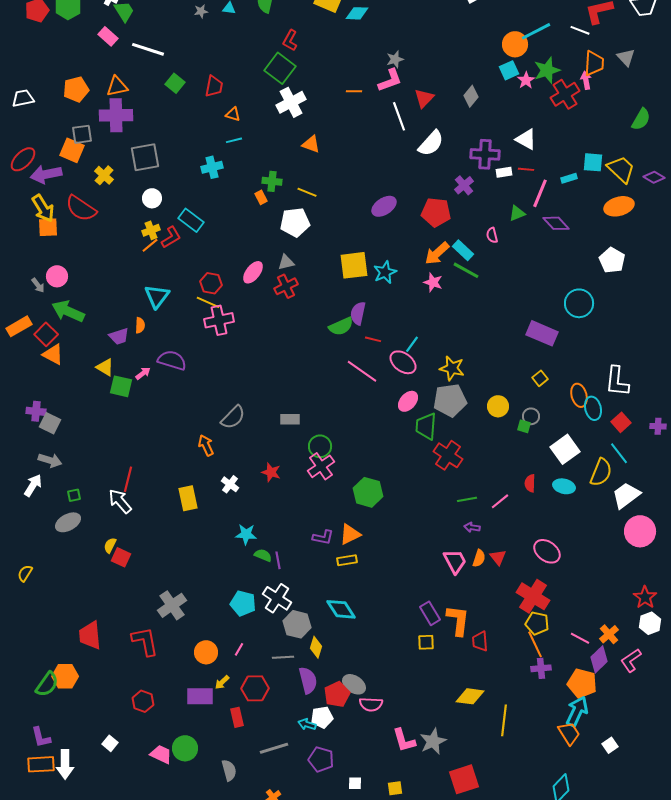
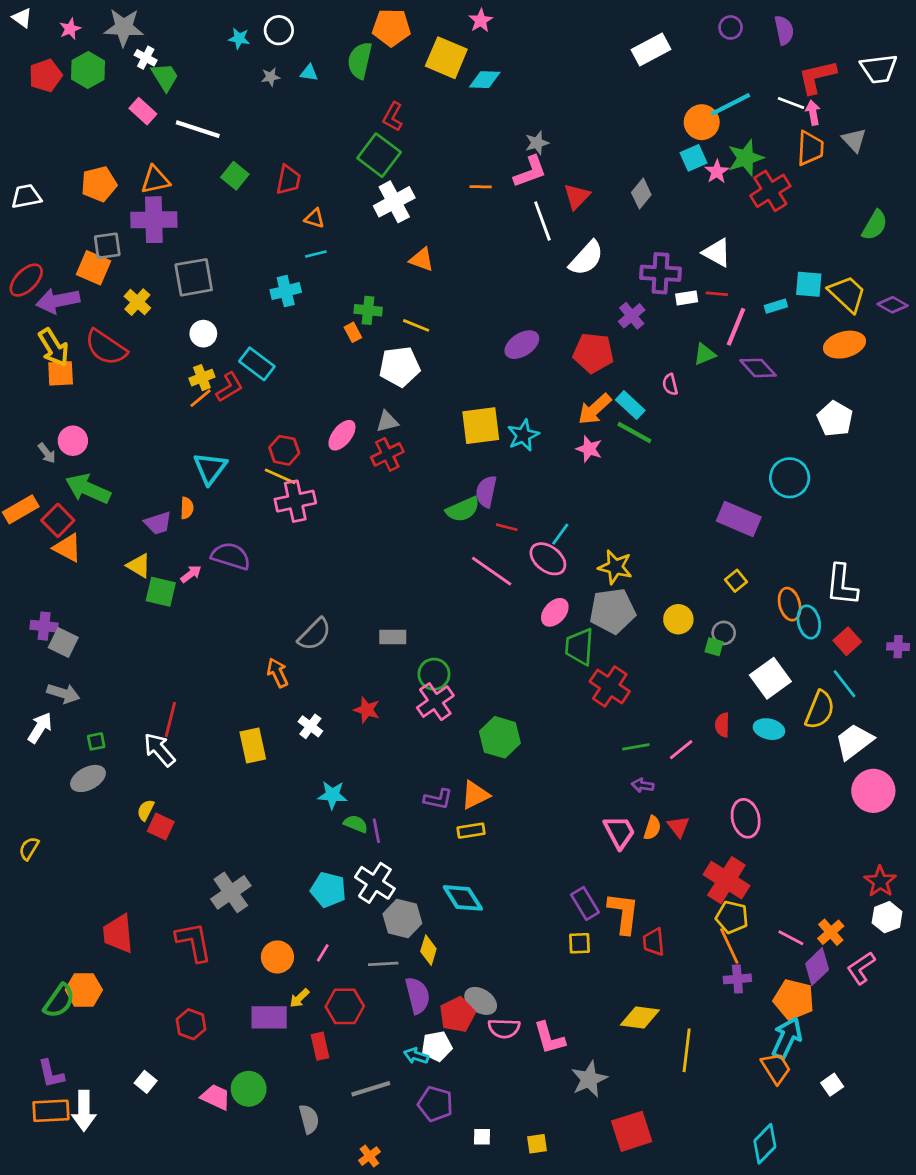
pink arrow: (586, 80) -> (813, 113), moved
pink ellipse: (547, 551) -> (746, 818), turned 40
pink L-shape: (404, 740) -> (549, 1038), moved

